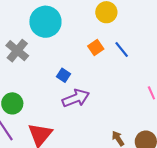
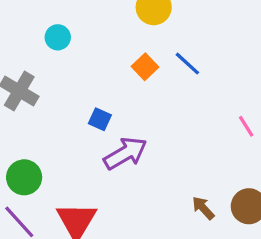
cyan circle: (45, 22) -> (58, 37), size x0.5

